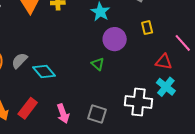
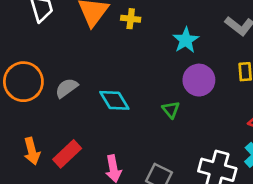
cyan diamond: (44, 71) -> (114, 100), moved

